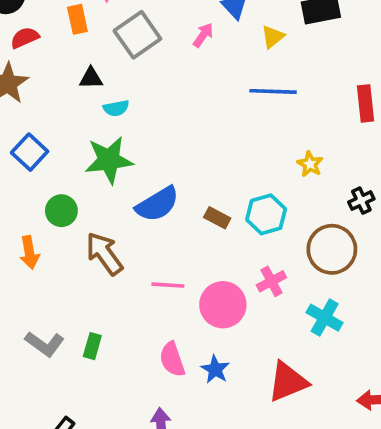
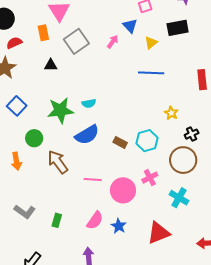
cyan semicircle: (116, 108) -> (89, 103), moved
black cross: (361, 201) -> (192, 134), moved
green rectangle: (92, 346) -> (57, 220), moved
pink semicircle: (172, 359) -> (95, 220), turned -126

